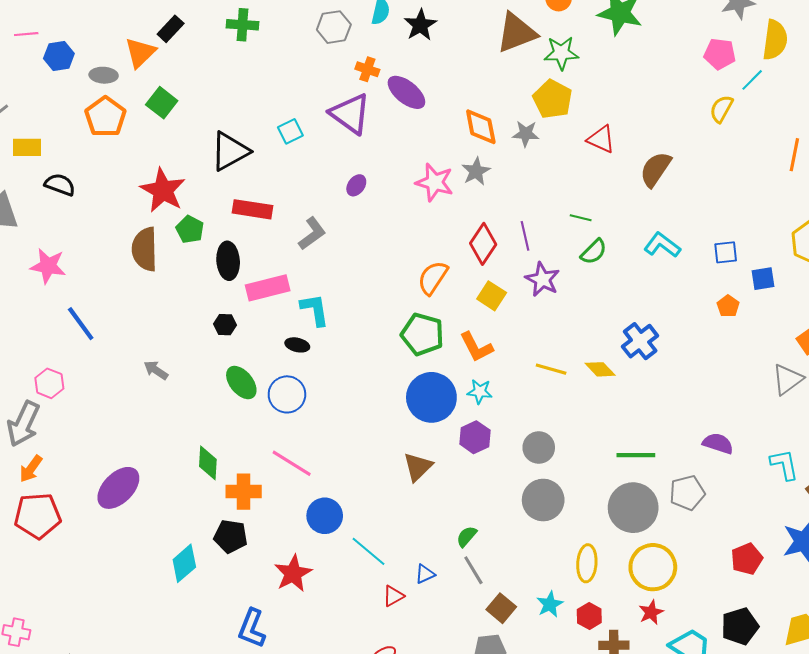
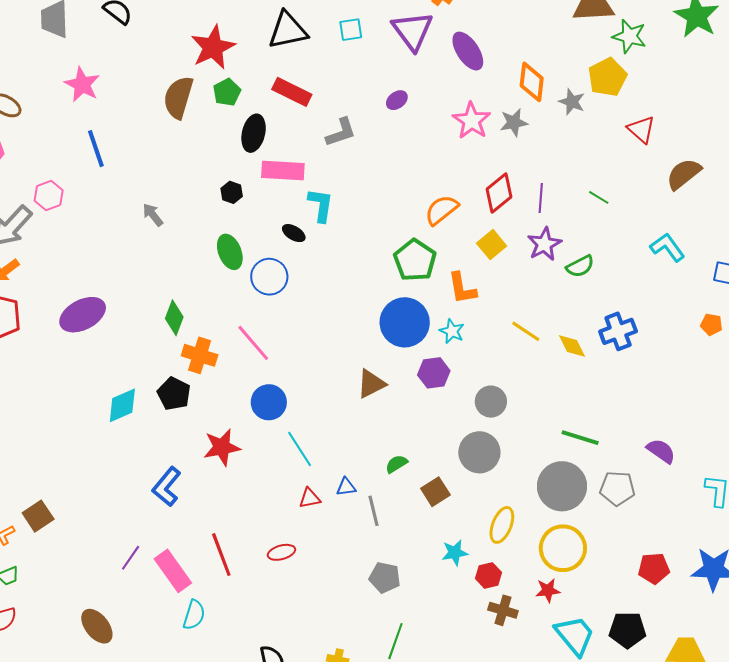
purple ellipse: (406, 92) -> (468, 51), moved
green semicircle: (594, 252) -> (580, 266), moved
orange pentagon: (728, 306) -> (711, 325), turned 30
gray line: (473, 570) -> (373, 511), moved
brown square: (501, 608) -> (435, 492), moved

